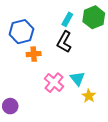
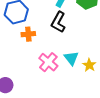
yellow star: (89, 96) -> (89, 65), moved

